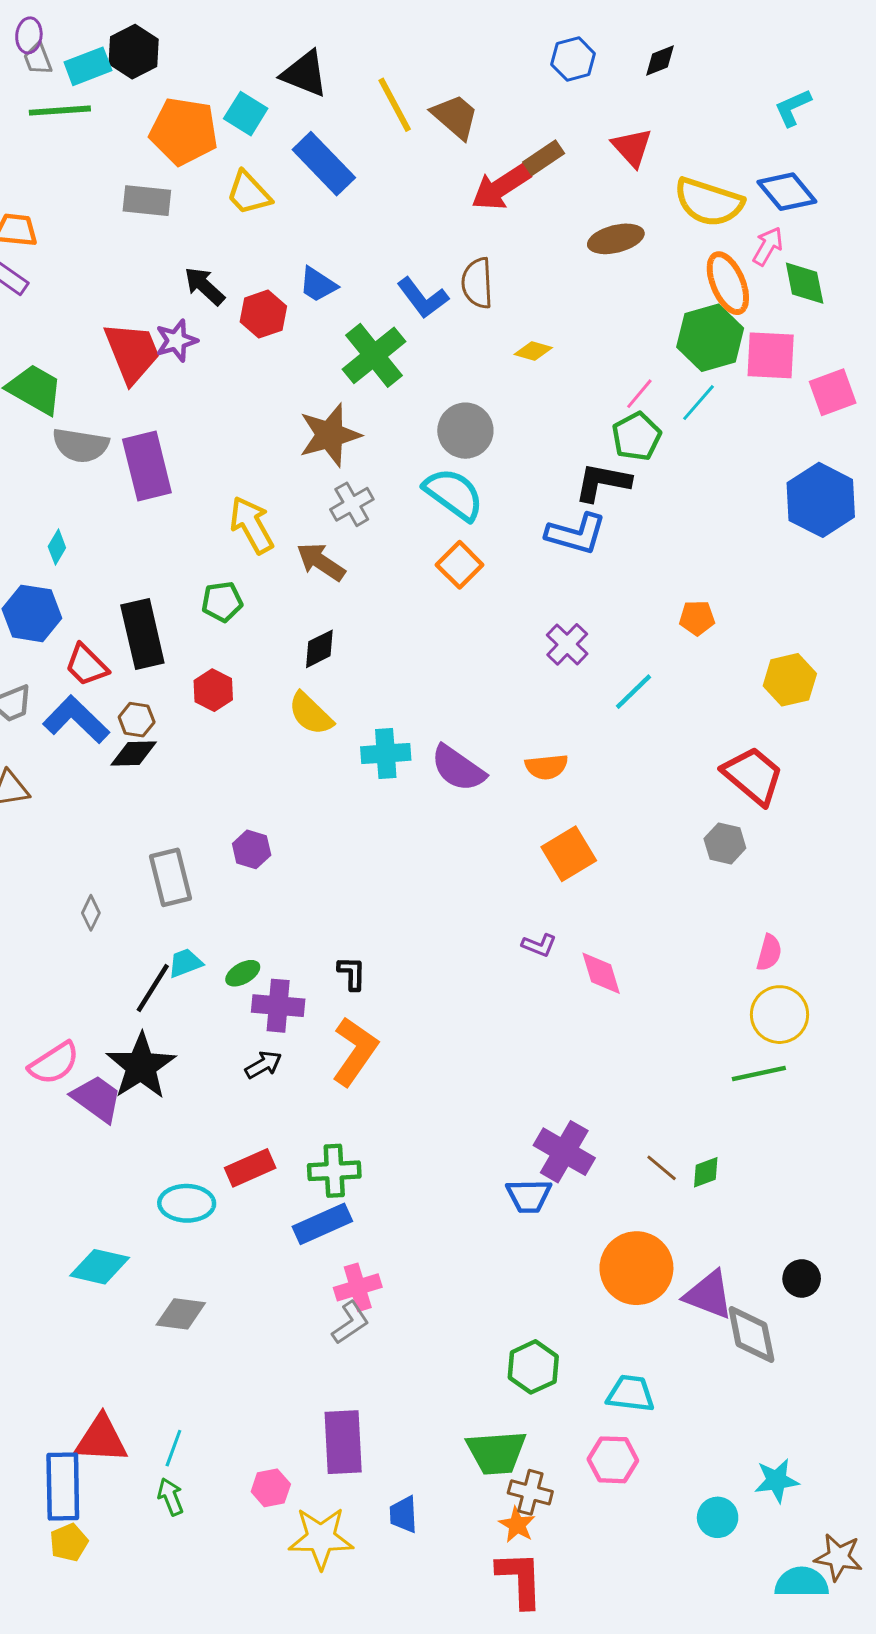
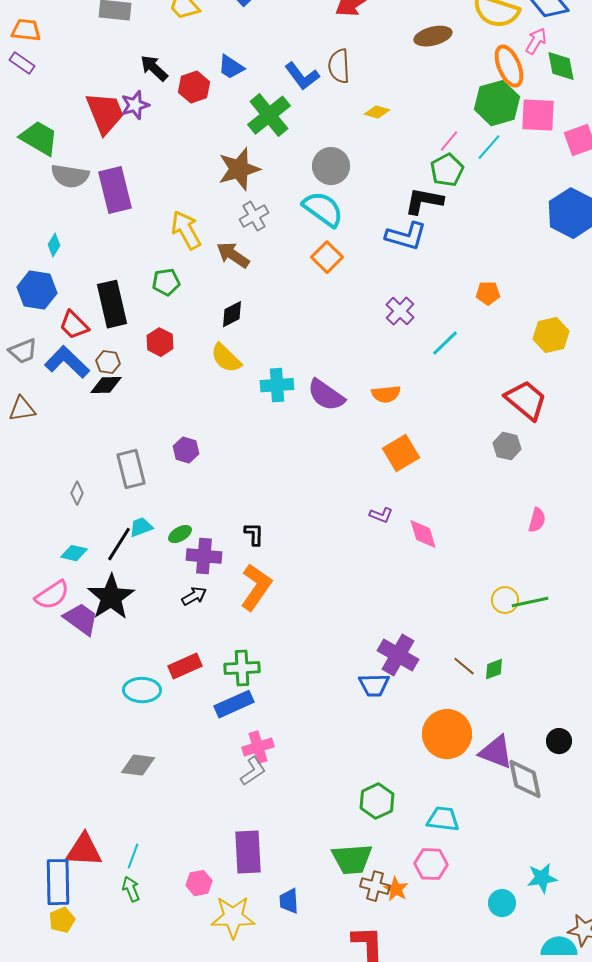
yellow circle: (780, 1015) -> (505, 600), moved, size x0.7
cyan diamond: (100, 1267) -> (74, 553), moved, size x0.7
orange star: (517, 1525) -> (396, 889), moved

